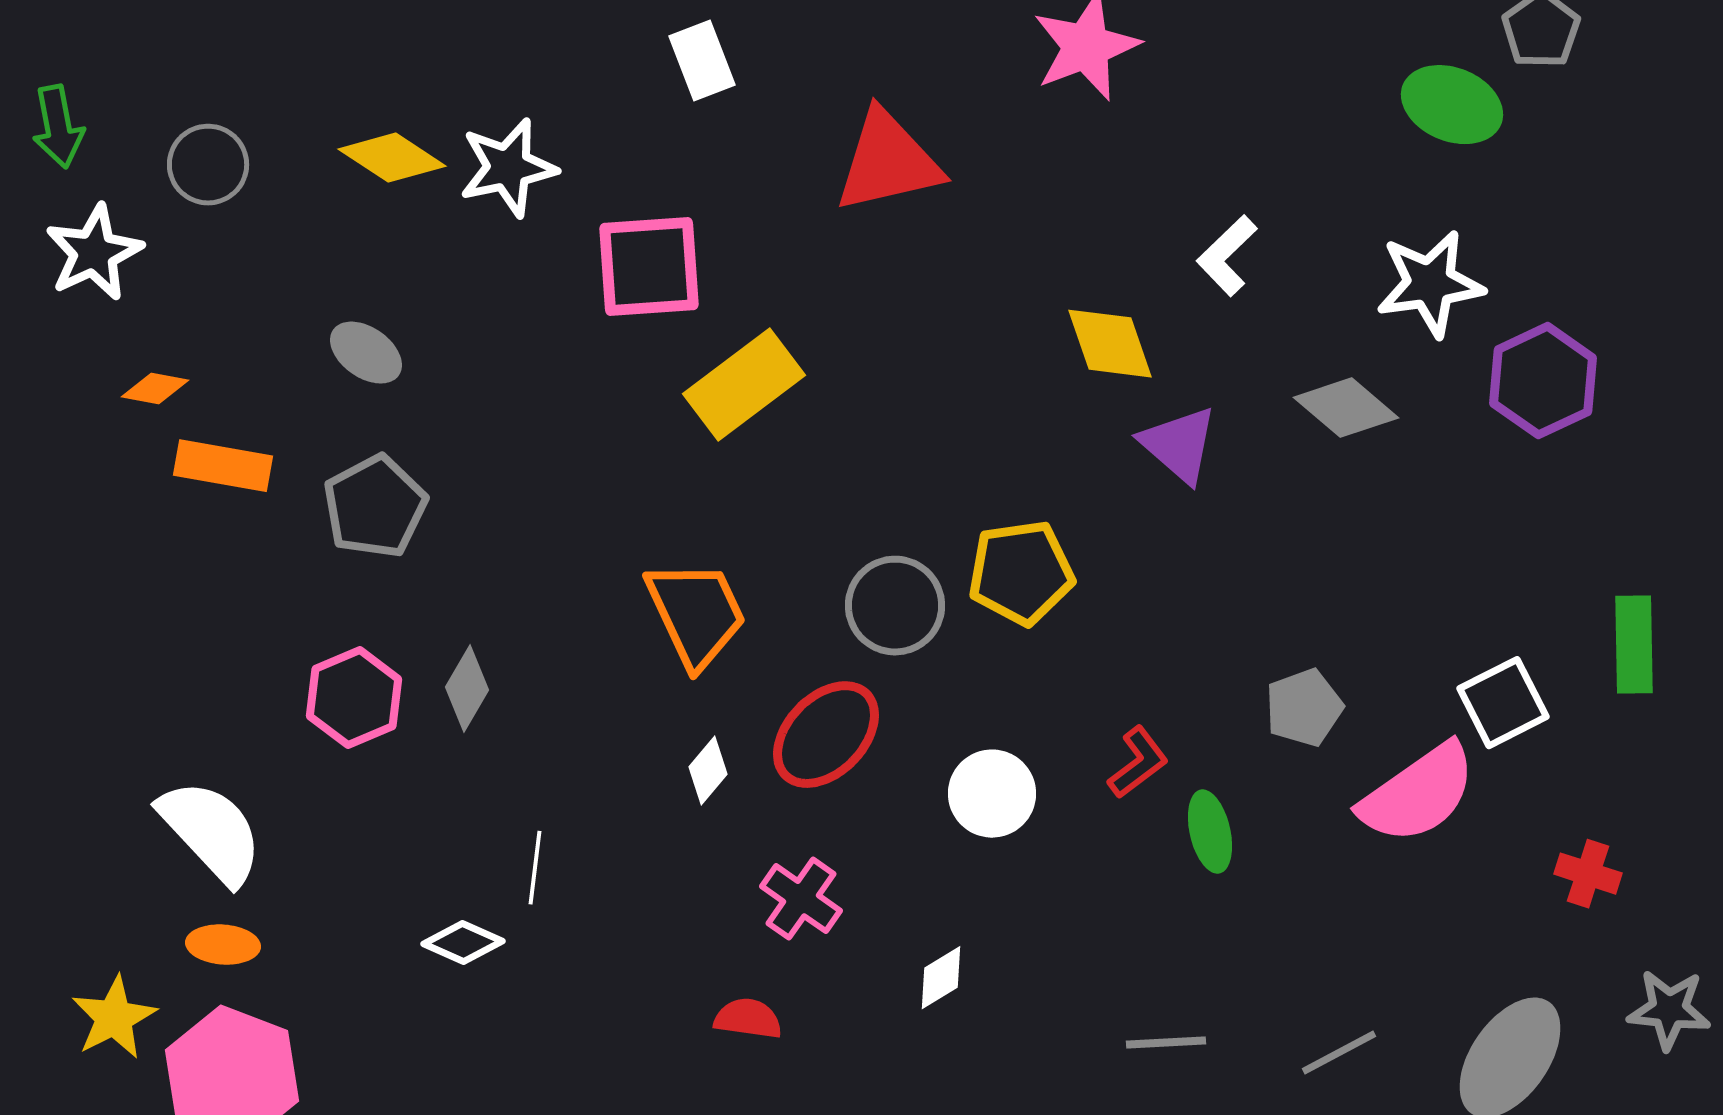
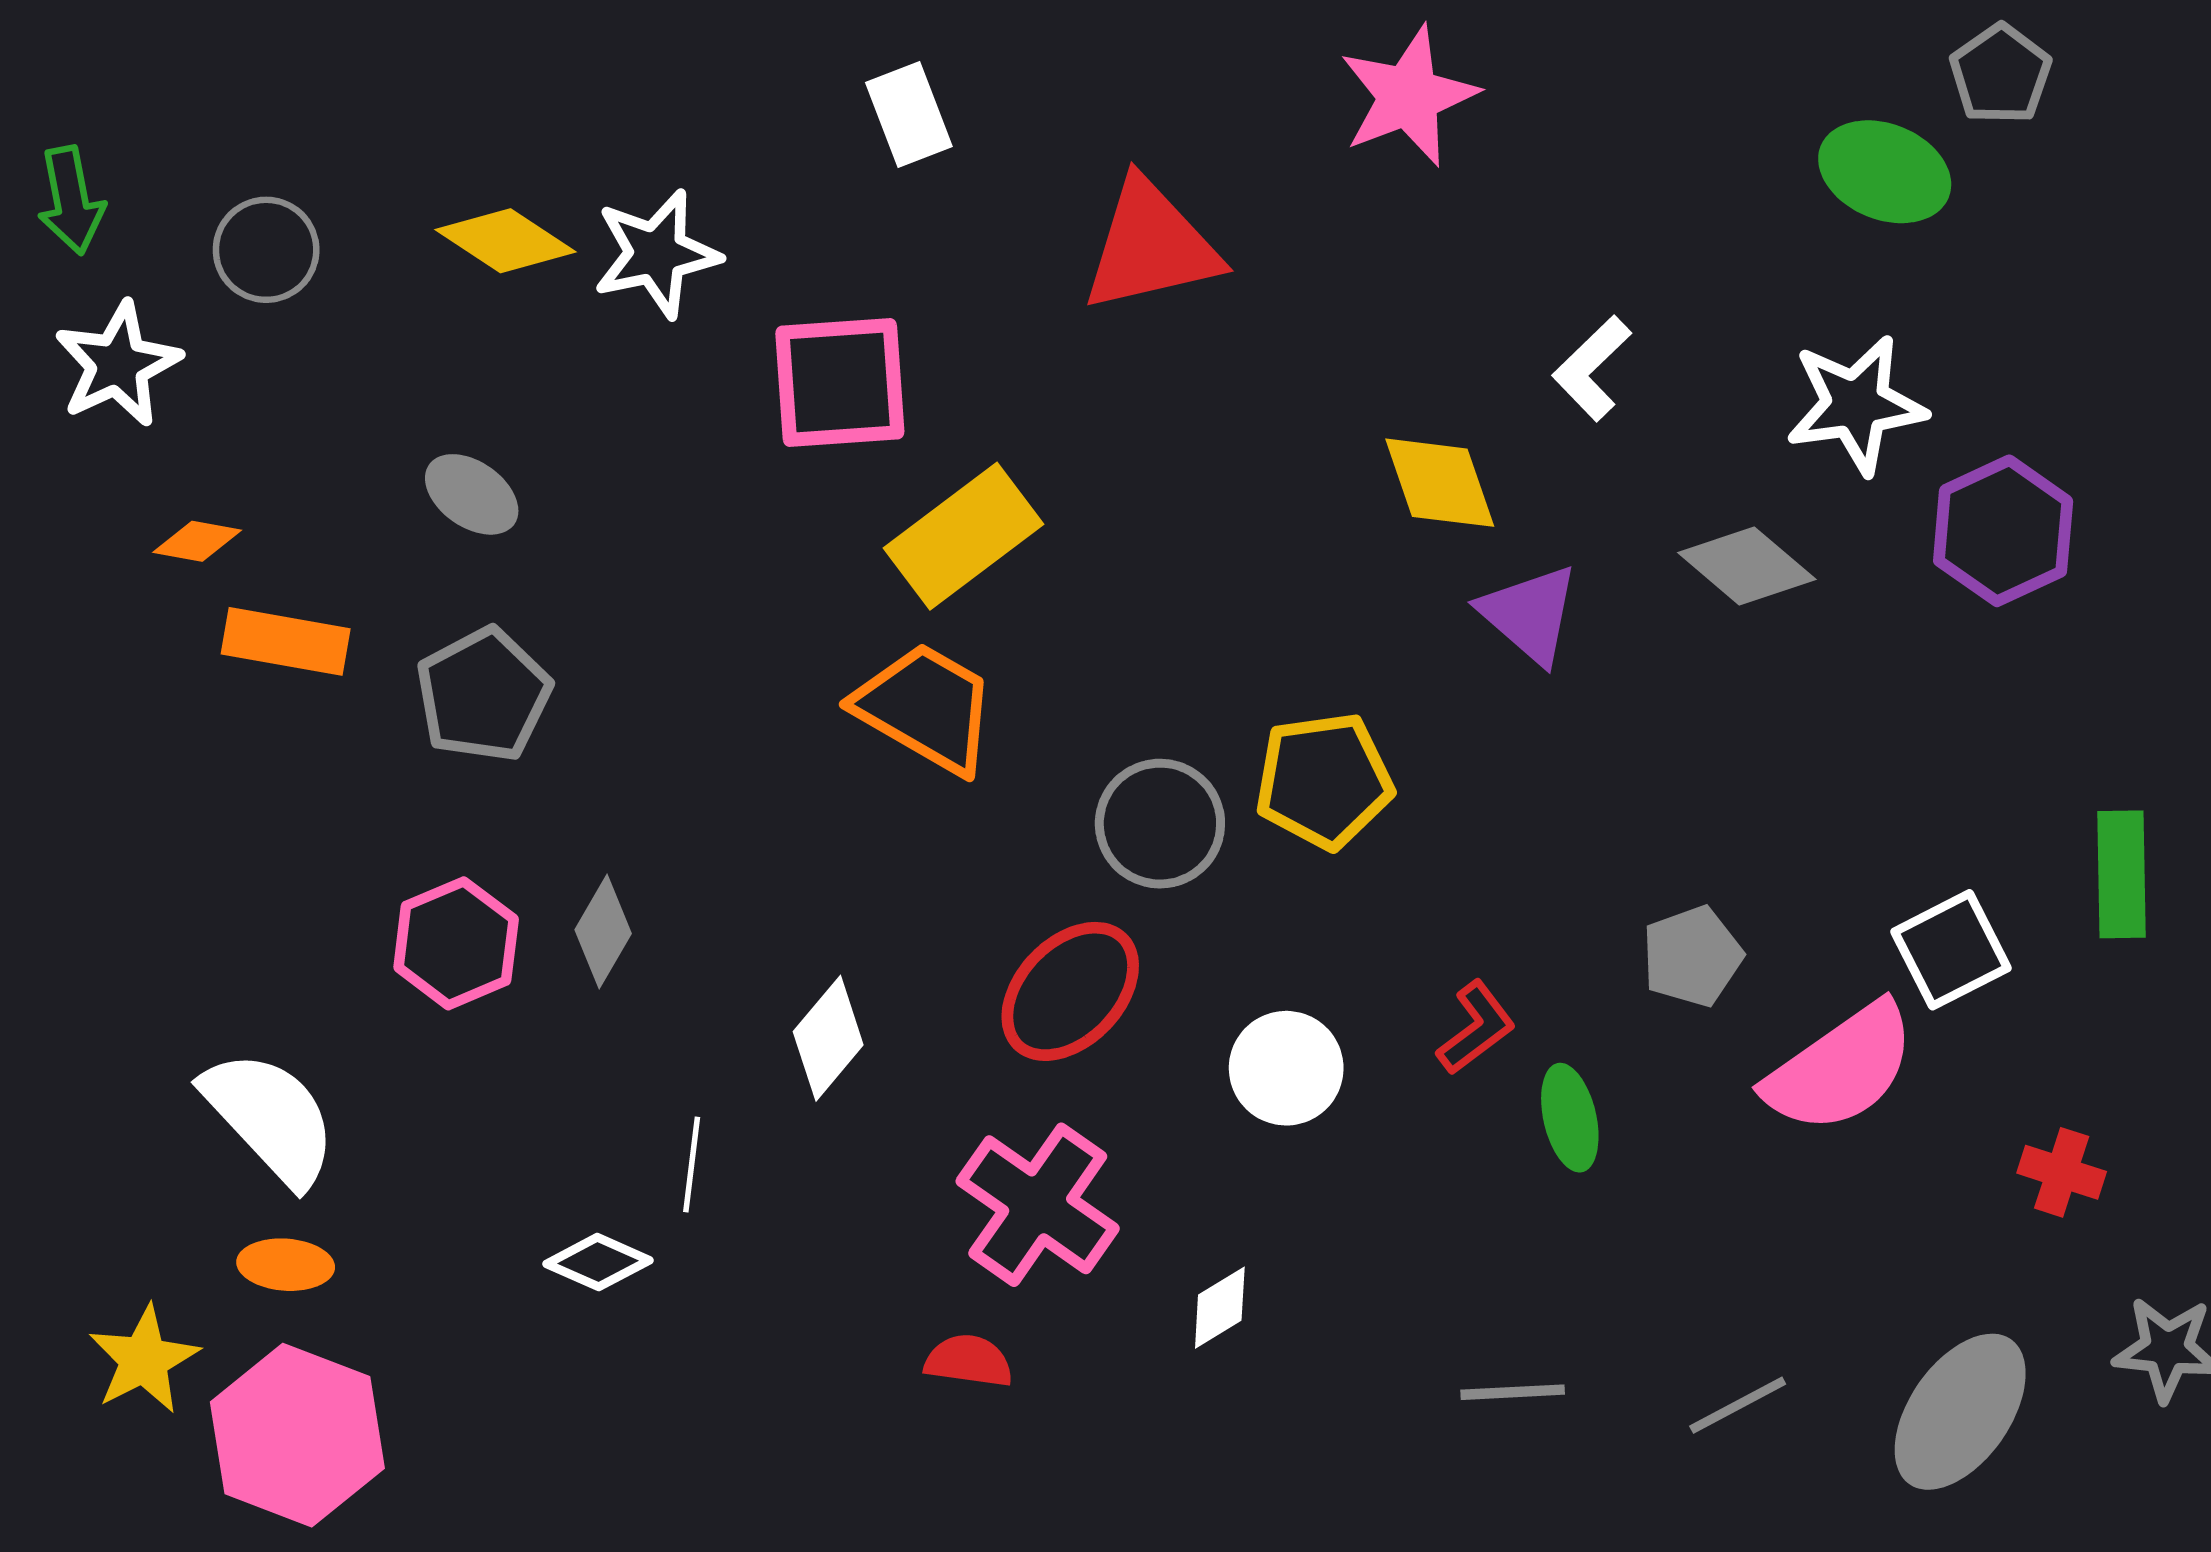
orange trapezoid: (696, 614) -> (926, 708), moved, turned -35
white diamond: (708, 771) -> (828, 1038), moved, size x1.4
pink cross: (801, 899) -> (1038, 1205), size x1.5

